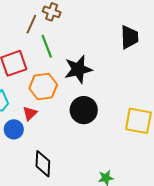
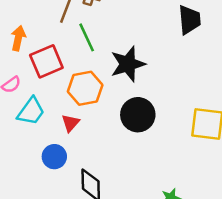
blue circle: (14, 129) -> (54, 157), moved

